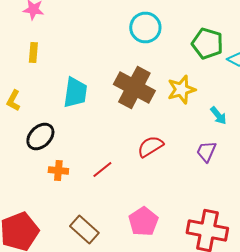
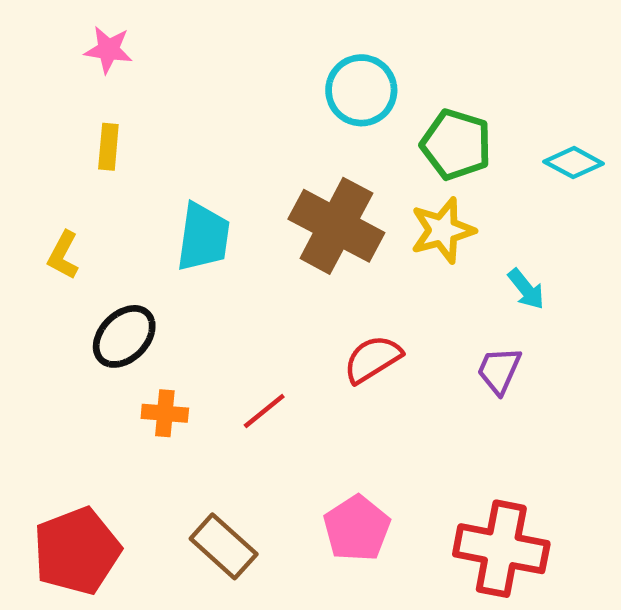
green pentagon: (207, 44) -> (456, 145), moved

